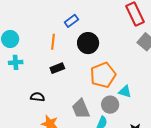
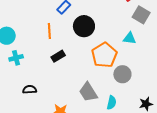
cyan triangle: (125, 92) -> (130, 38), moved
black semicircle: (37, 97) -> (30, 90), moved
gray circle: (110, 105) -> (122, 74), moved

